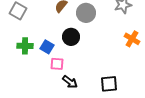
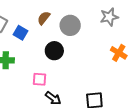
blue square: (47, 47) -> (20, 33), moved

